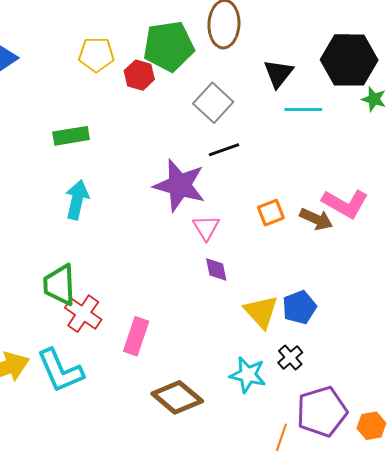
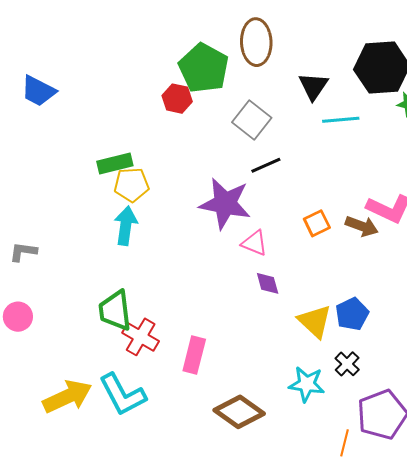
green pentagon: (169, 46) -> (204, 68), turned -30
yellow pentagon: (96, 55) -> (131, 185), moved
pink triangle: (206, 228) -> (254, 243), turned -32

